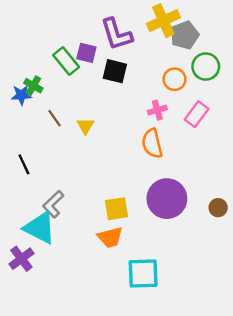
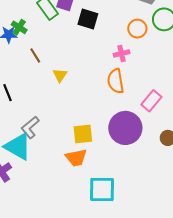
pink rectangle: (197, 114) -> (151, 101), moved
yellow triangle: (85, 126) -> (60, 75), moved

